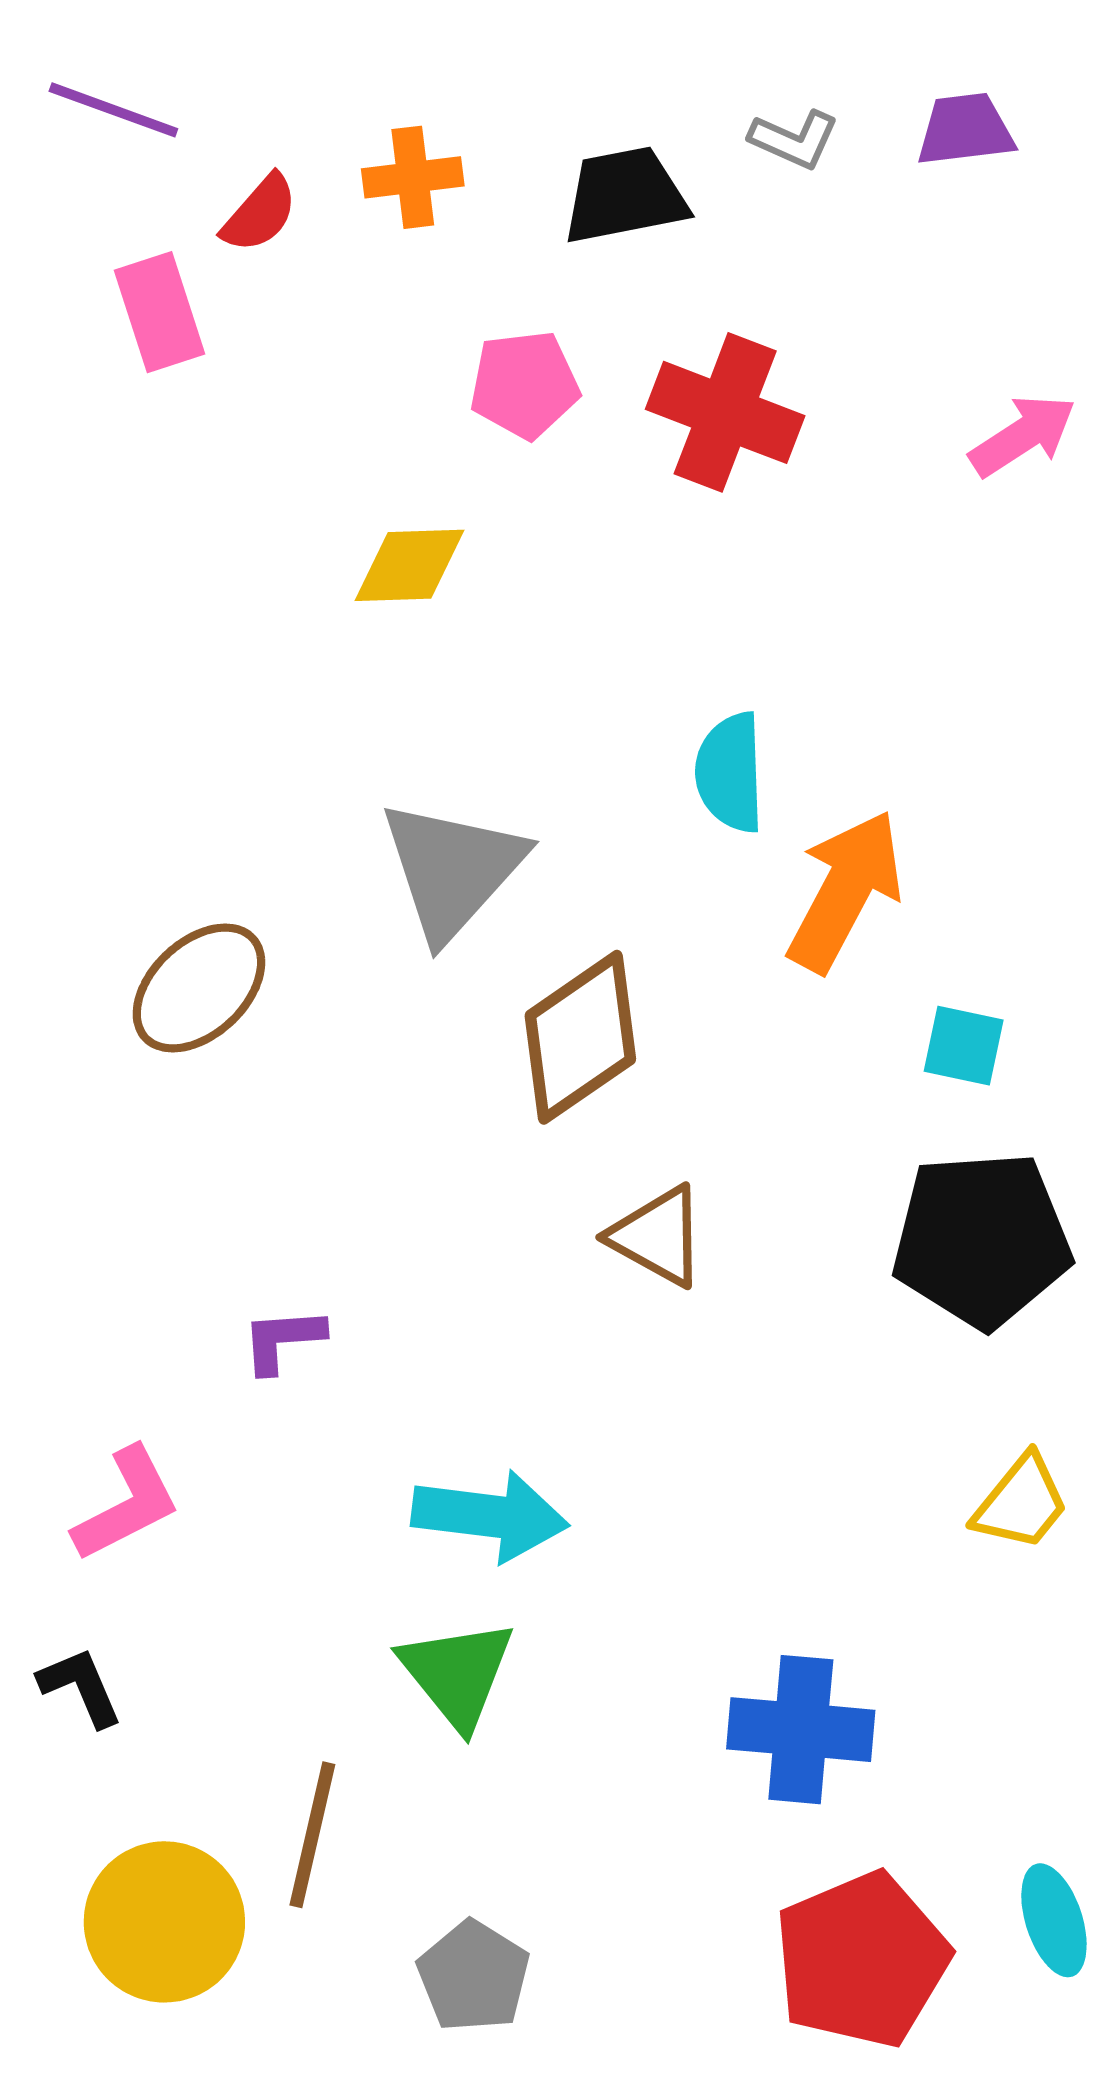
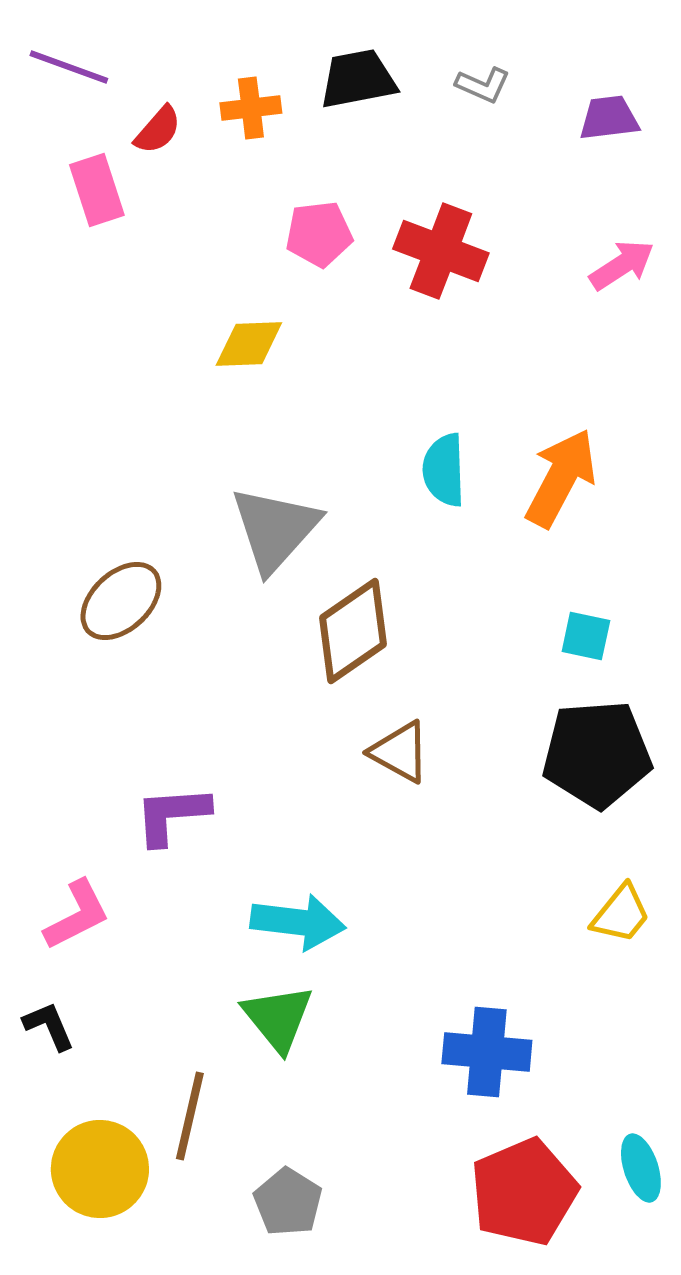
purple trapezoid: (965, 130) -> (609, 118), moved
black trapezoid: (625, 195) -> (358, 79), moved
orange arrow: (845, 891) -> (561, 478), moved
purple L-shape: (283, 1340) -> (172, 815), size x1.5

